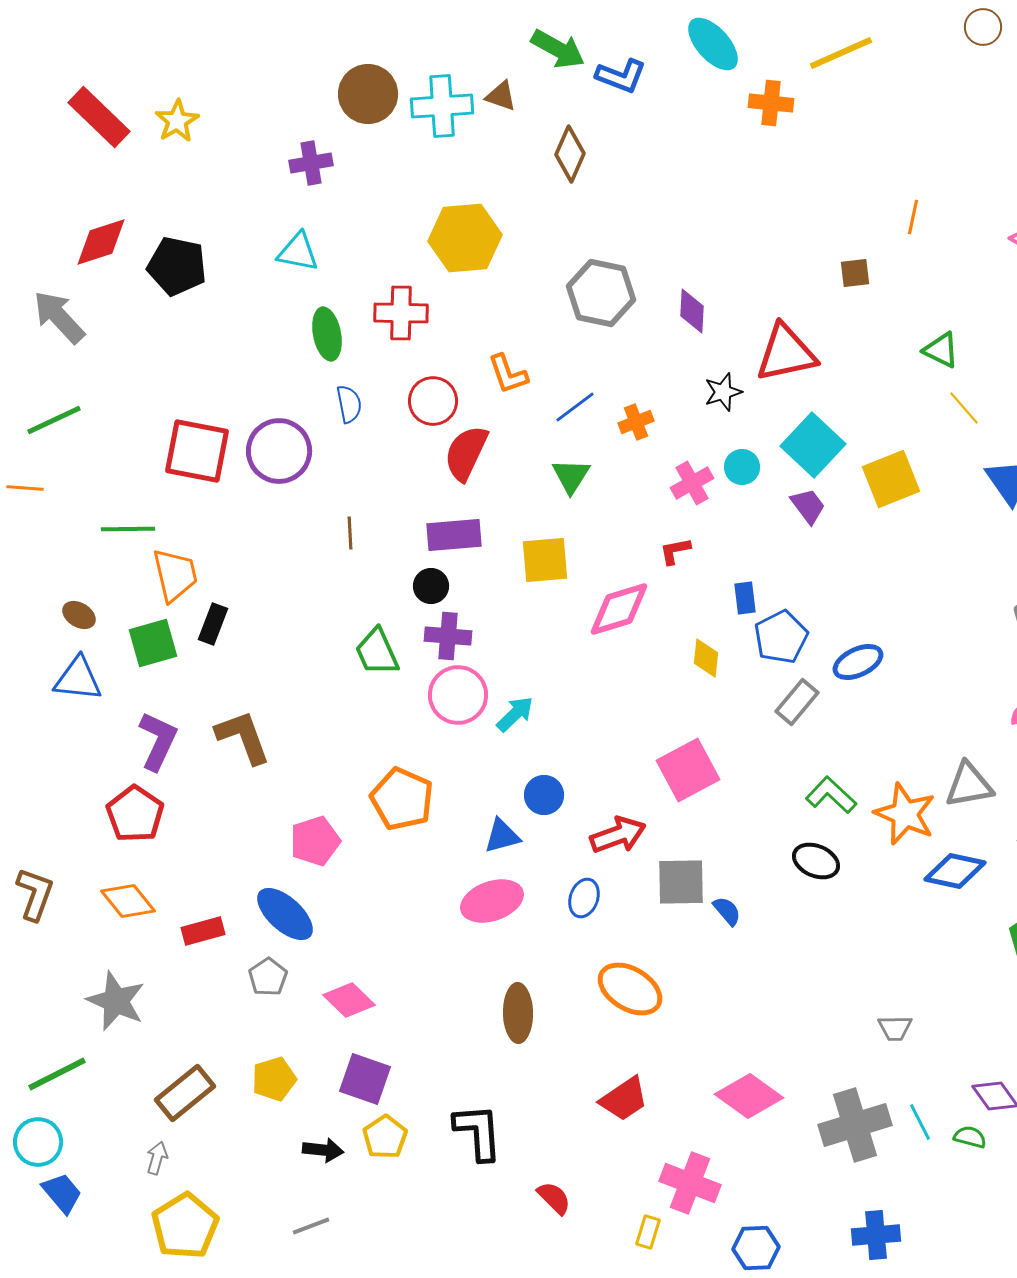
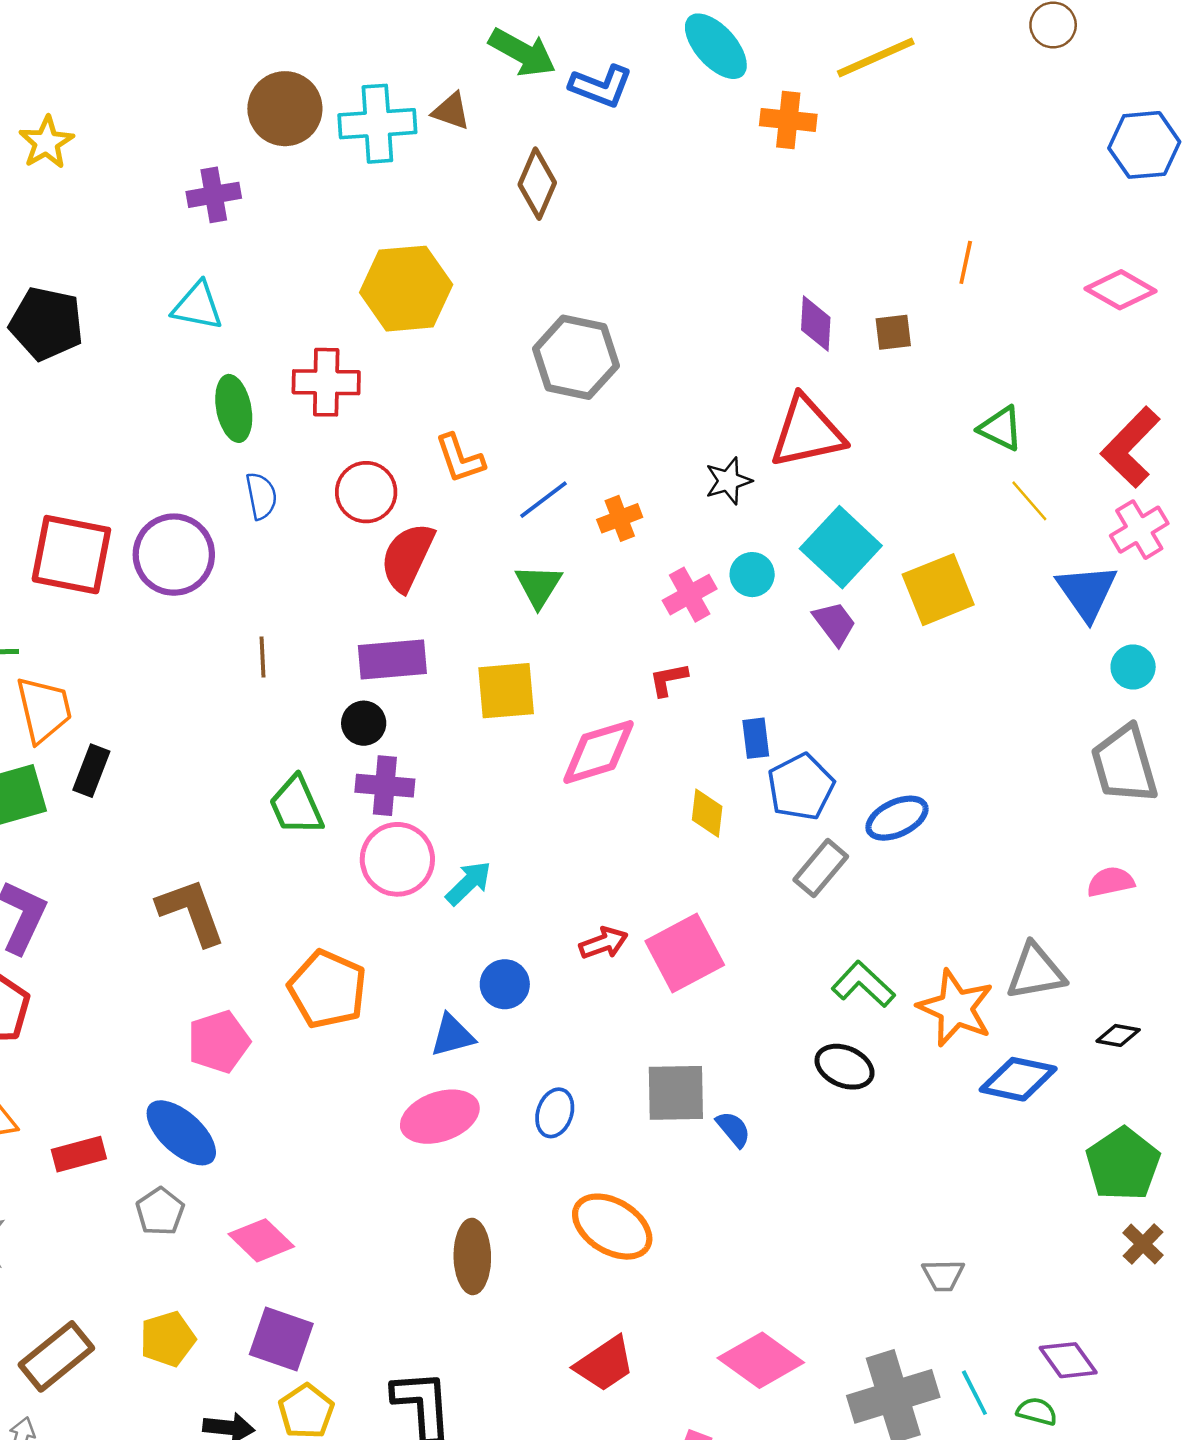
purple diamond: (692, 311) -> (816, 324), moved
brown L-shape: (243, 737) -> (191, 912), moved
red arrow: (618, 835) -> (603, 943), moved, size x0.7

